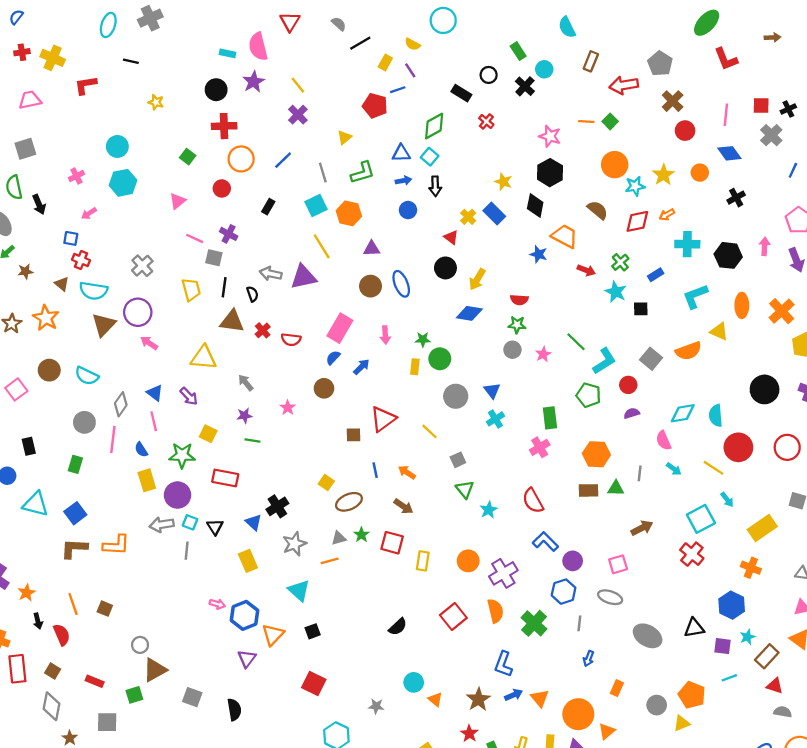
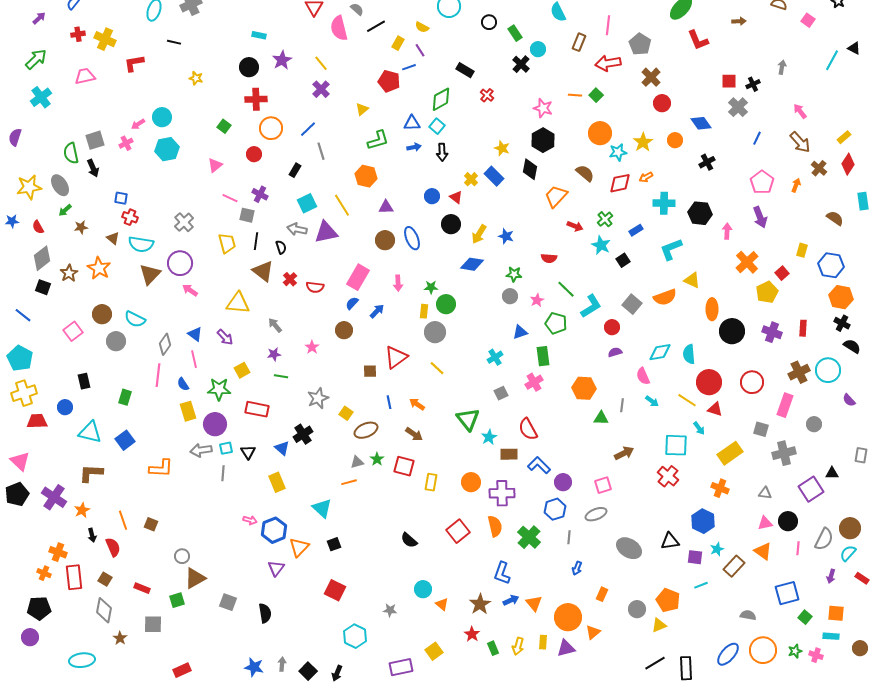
pink semicircle: (258, 47) -> (339, 28), moved
black circle: (489, 75) -> (489, 22), moved
pink line: (726, 115) -> (608, 25), moved
gray square: (25, 149) -> (95, 140), moved
gray line: (323, 173) -> (321, 151), moved
cyan square: (316, 206) -> (307, 203), moved
blue circle: (408, 210) -> (432, 196), moved
pink arrow: (89, 213) -> (138, 124), moved
orange trapezoid: (565, 236) -> (556, 196), turned -75
pink arrow: (765, 246) -> (727, 231), moved
blue star: (539, 254) -> (506, 236), moved
red semicircle: (519, 300) -> (549, 258), moved
orange ellipse: (742, 305) -> (712, 309), moved
black square: (641, 309) -> (623, 260), turned -32
brown triangle: (232, 321) -> (263, 271), turned 30
blue triangle: (492, 391) -> (520, 332), moved, turned 49
green pentagon: (589, 395) -> (556, 323), moved
gray circle: (456, 396) -> (435, 332), moved
gray circle: (84, 422) -> (116, 341), moved
yellow square: (208, 434) -> (242, 370), turned 35
gray square: (458, 460) -> (501, 393), moved
green triangle: (465, 489) -> (468, 419), size x1.4
brown rectangle: (589, 490) -> (509, 454), moved
cyan square: (701, 519) -> (676, 445), turned 30
cyan square: (190, 522) -> (226, 448), turned -32
gray star: (294, 544) -> (318, 398), moved
brown L-shape: (74, 548) -> (91, 473), moved
purple cross: (503, 573) -> (502, 493), turned 30
gray ellipse: (610, 597) -> (596, 514), turned -40
black semicircle: (398, 627) -> (409, 540), turned 84
red triangle: (775, 686) -> (715, 409), moved

